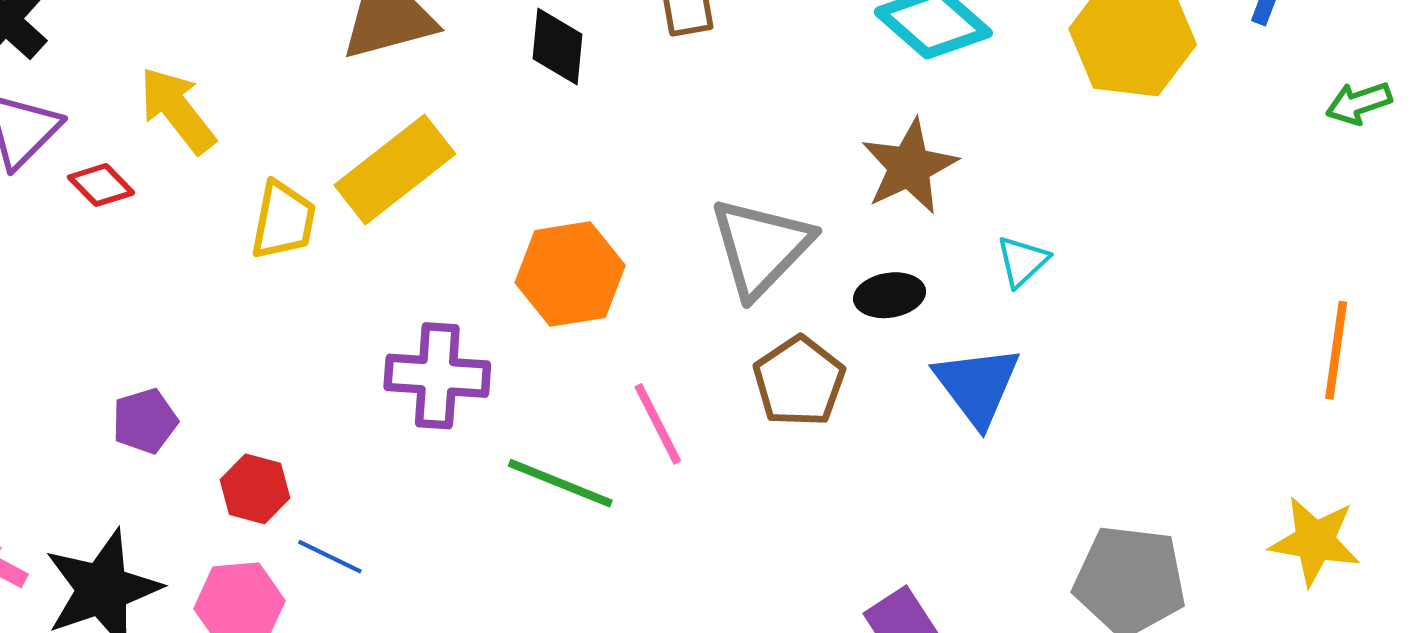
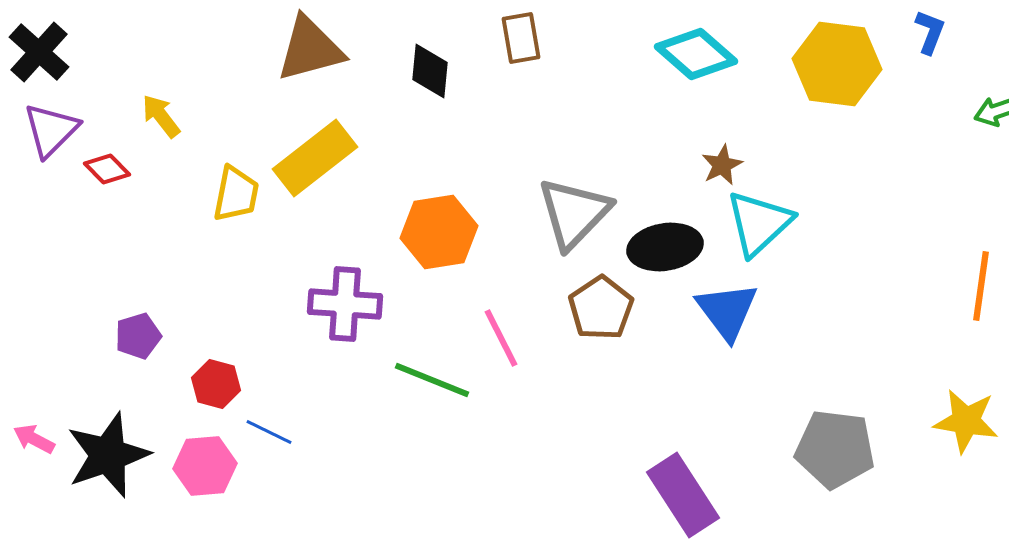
yellow arrow: (177, 110) -> (161, 116), size x0.7
brown star: (909, 167) -> (722, 165), moved, size x0.6
cyan triangle: (1022, 261) -> (759, 223), size x1.8
black ellipse: (890, 295) -> (665, 247), size x1.5

